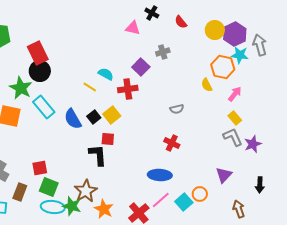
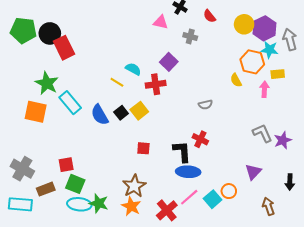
gray cross: (163, 52) -> (190, 36), moved, turned 32
black circle: (40, 71) -> (50, 33), moved
pink arrow: (235, 94) -> (264, 89), turned -35
yellow rectangle: (235, 118) -> (278, 74), moved, turned -56
red square: (108, 139) -> (143, 148), moved
black L-shape: (98, 155) -> (182, 151), moved
brown star: (86, 191) -> (134, 186), moved
brown rectangle: (20, 192) -> (46, 189), turned 48

